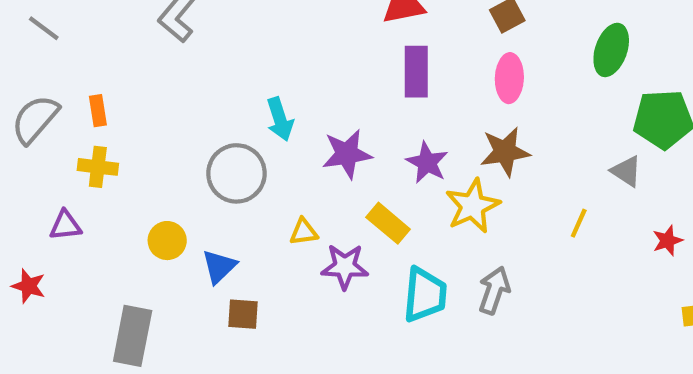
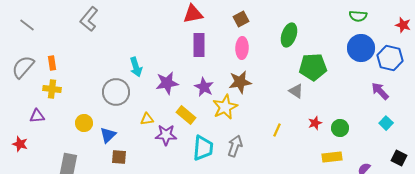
yellow line: (579, 223) -> (277, 130), moved

